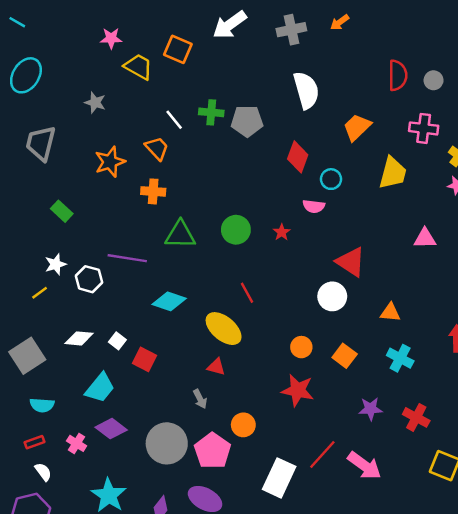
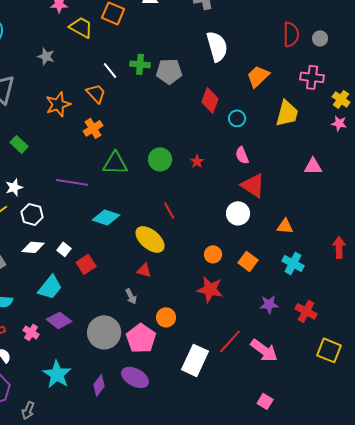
orange cross: (153, 191) -> (93, 128), turned -36
pink semicircle: (314, 206) -> (242, 155), moved, turned 60
white hexagon: (89, 279) -> (32, 214), moved
red square: (145, 359) -> (86, 264), turned 30

